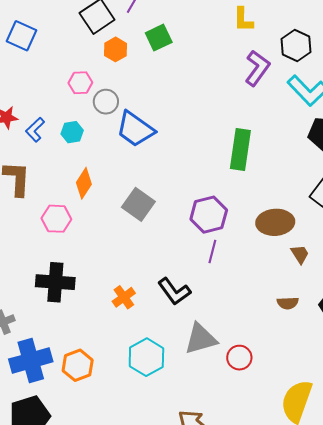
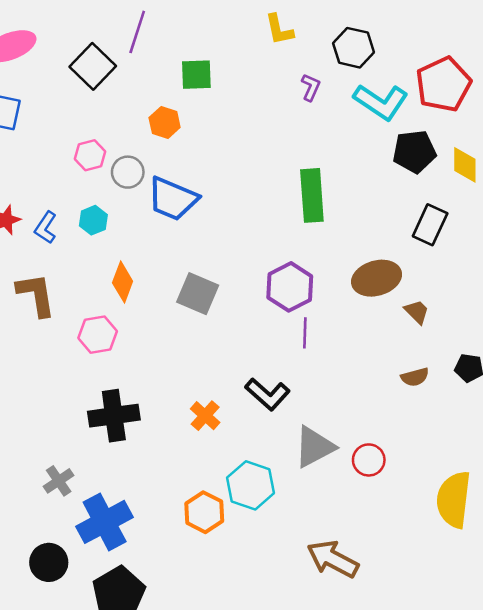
green square: (159, 38) -> (196, 75), moved, turned 36
orange hexagon: (116, 49) -> (165, 123), moved
purple L-shape: (257, 68) -> (311, 87), size x0.6
orange hexagon: (78, 365) -> (204, 512), moved

